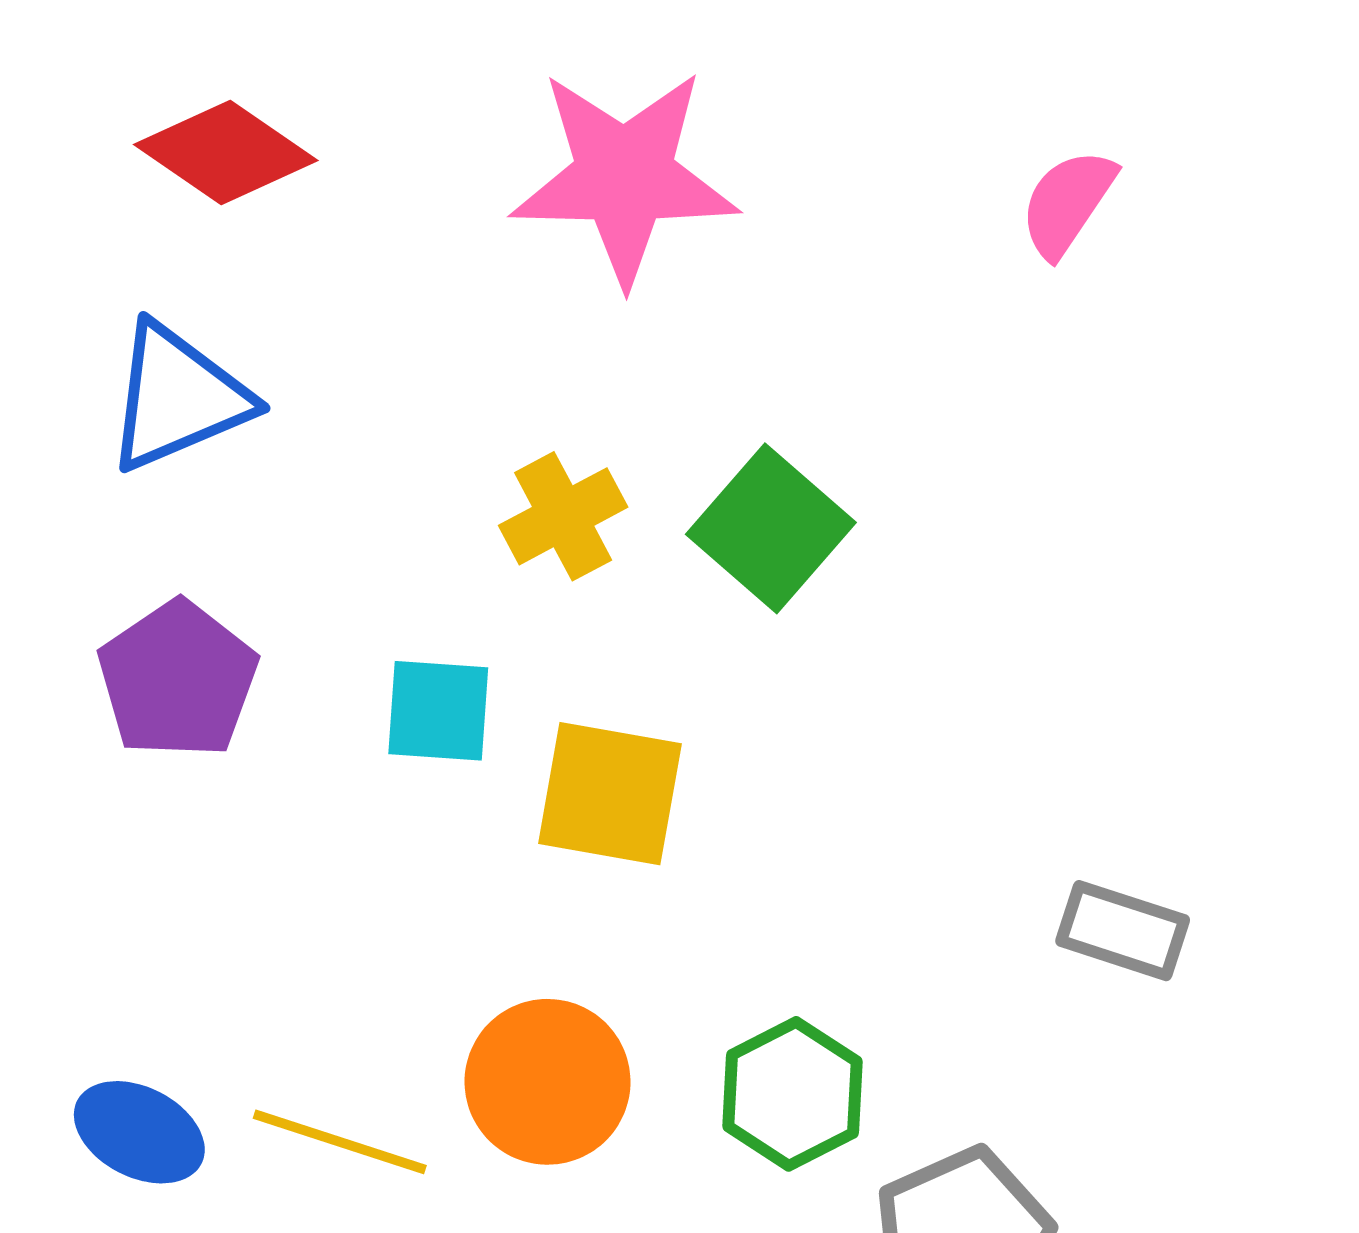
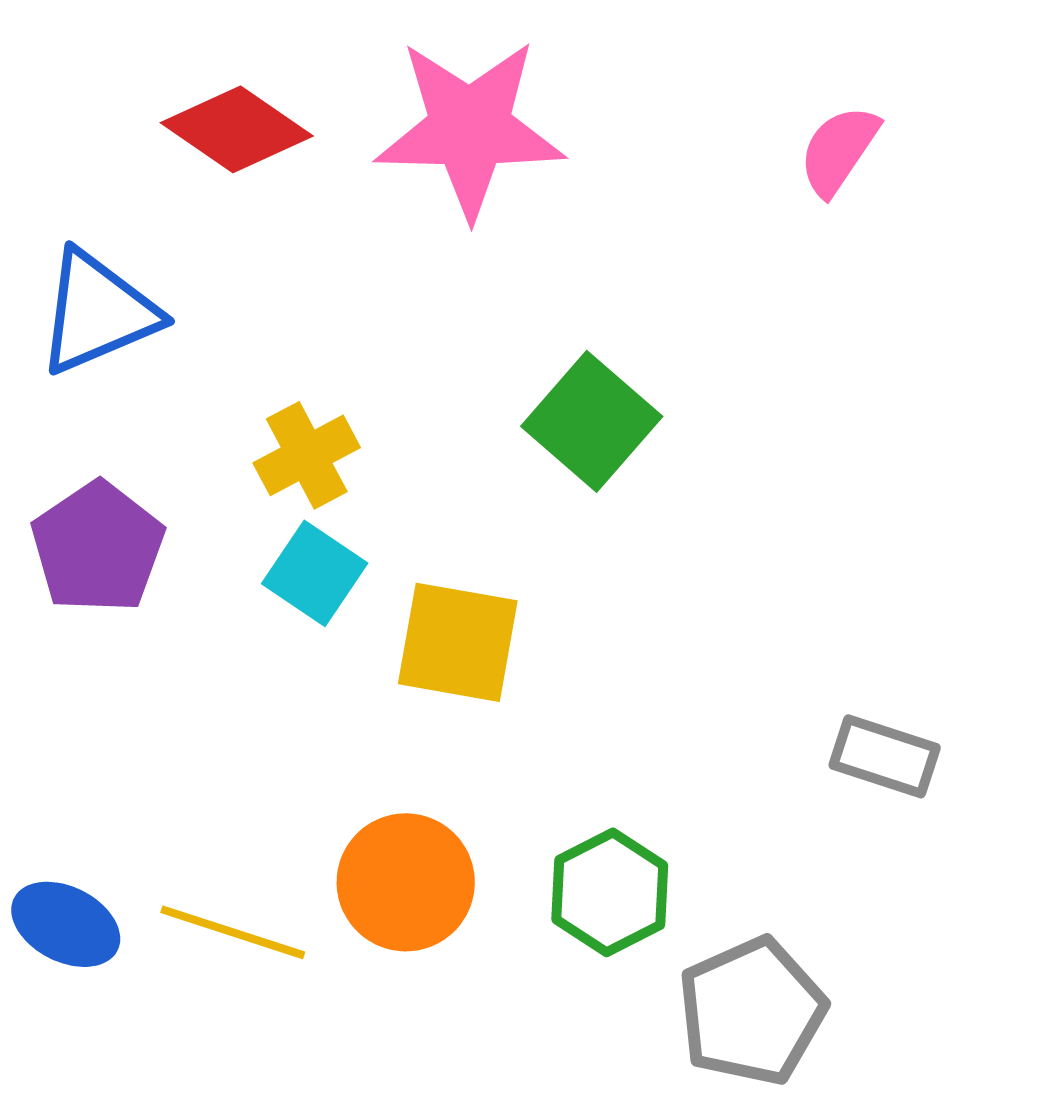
red diamond: (226, 152) -> (237, 129), moved
yellow cross: (563, 516) -> (307, 455), moved
cyan square: (438, 711) -> (315, 573), turned 30

